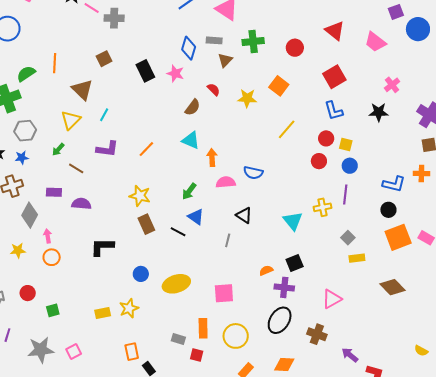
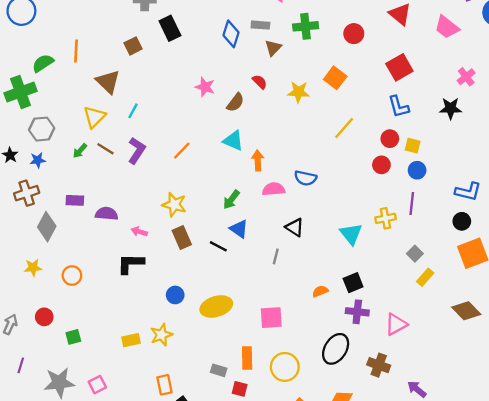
black rectangle: (145, 71) -> (170, 28), moved
pink star: (175, 73) -> (205, 87), moved
purple L-shape: (107, 149) -> (137, 150), turned -65
brown line: (76, 168) -> (105, 149), moved
pink arrow: (48, 236) -> (139, 232), moved, turned -64
yellow rectangle: (357, 258) -> (425, 277), turned -42
purple cross: (284, 287) -> (357, 312), moved

